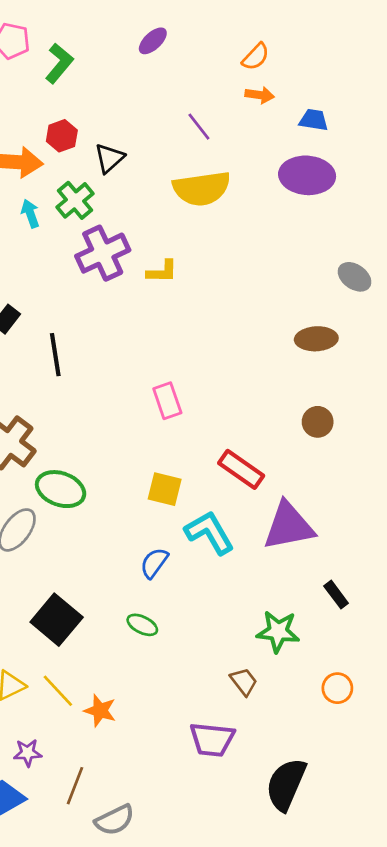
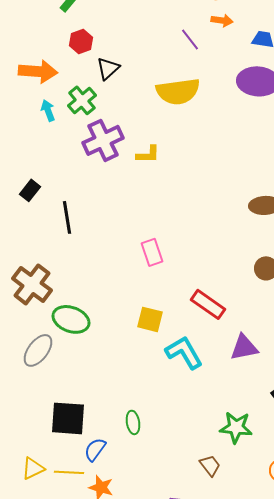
purple line: (199, 127) -> (190, 39), moved
red hexagon: (62, 136) -> (81, 41), moved
purple triangle: (289, 526) -> (244, 347), size x0.7
blue semicircle: (154, 563) -> (95, 449), moved
black square: (57, 620) -> (68, 418), turned -36
green ellipse: (142, 625) -> (133, 422), turned 55
yellow line: (58, 691) -> (69, 472), turned -44

